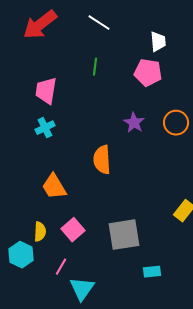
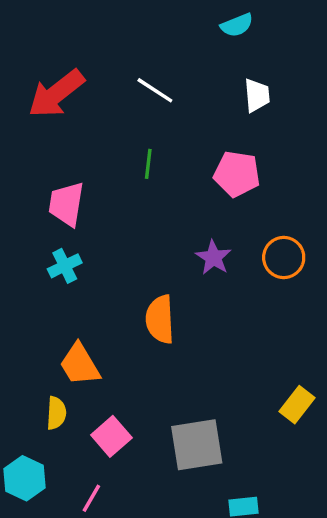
white trapezoid: (158, 42) -> (257, 95), moved
yellow semicircle: (40, 232) -> (56, 413), moved

